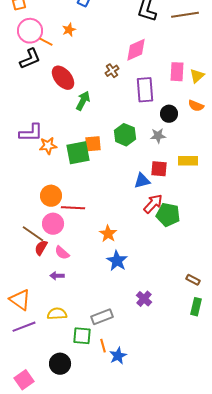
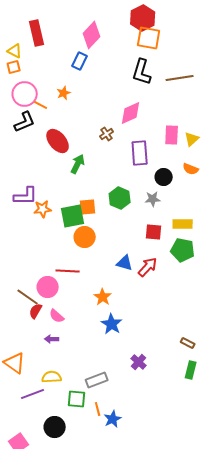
blue triangle: (142, 181) -> (125, 263), moved, turned 30
orange circle: (51, 196) -> (85, 237), moved
green pentagon: (168, 215) -> (183, 250), moved
purple line: (24, 327) -> (33, 394), moved

